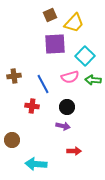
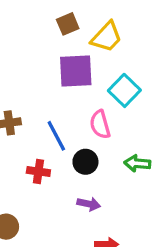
pink semicircle: (70, 77) -> (100, 124), turned 90
green arrow: (93, 80) -> (137, 163), moved
black circle: (67, 107) -> (85, 162), moved

